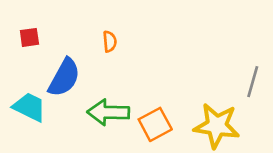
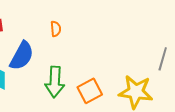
green arrow: (108, 112) -> (55, 82), turned -88

